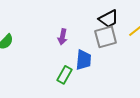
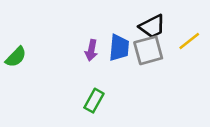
blue trapezoid: (84, 60) -> (119, 48), moved

